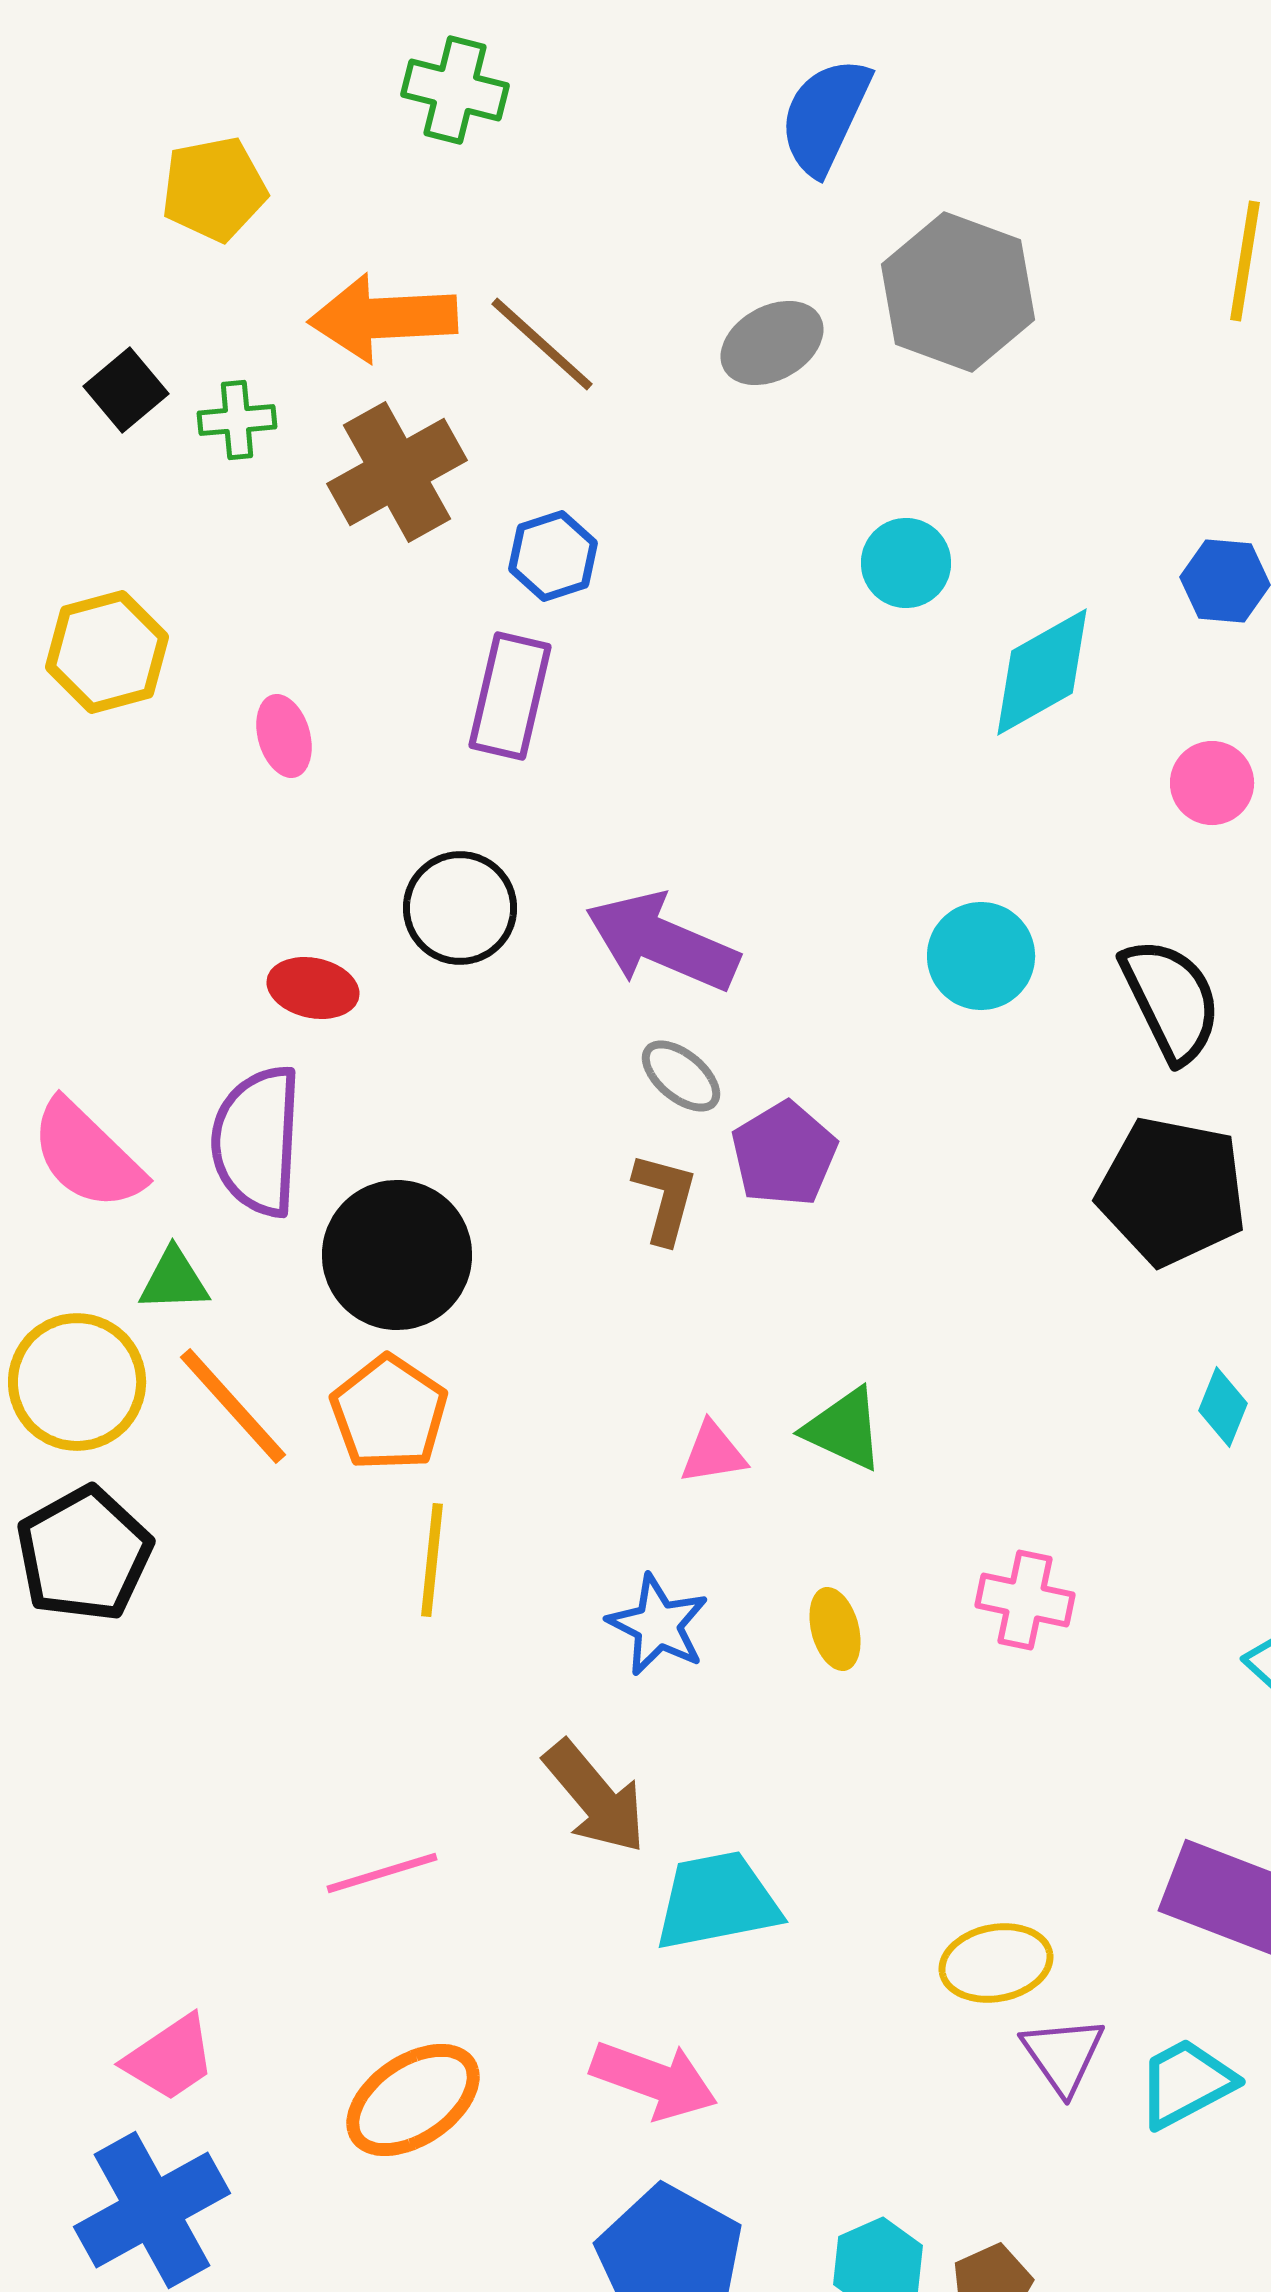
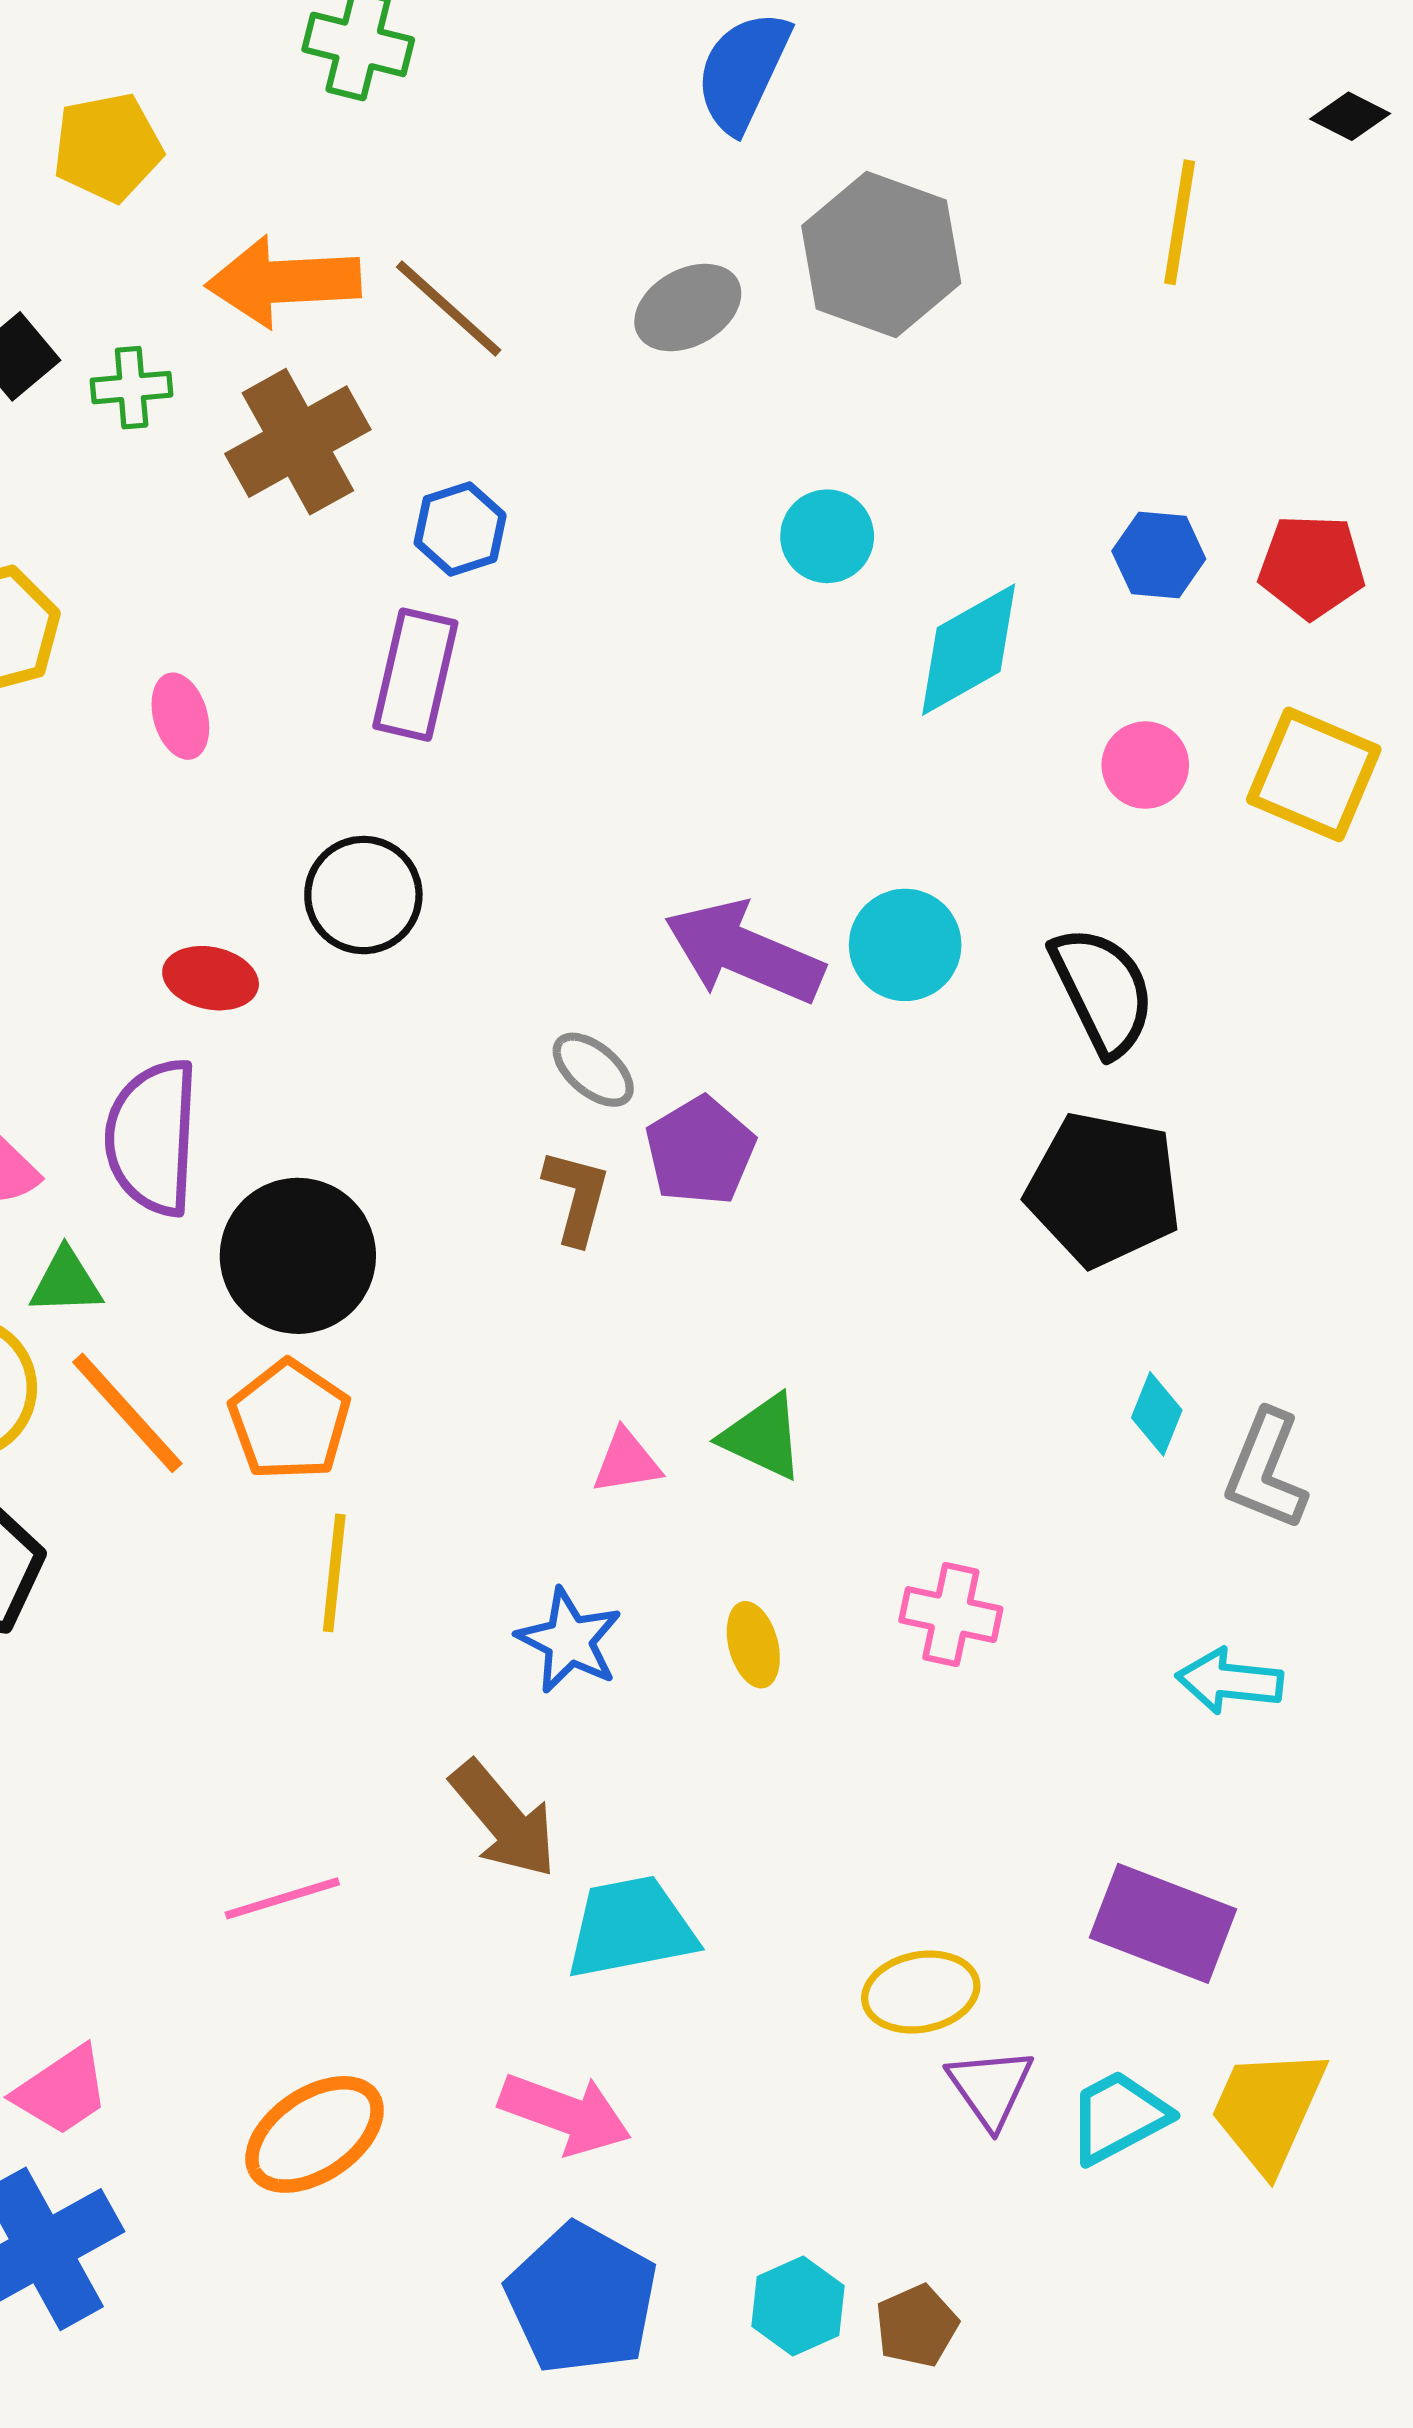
purple arrow: (662, 942) -> (744, 952), moved

